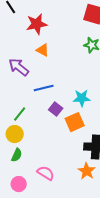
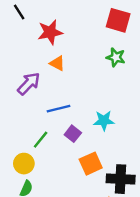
purple arrow: (19, 67) -> (29, 84), turned 95
green line: (20, 114) -> (41, 140), moved
orange square: (75, 122) -> (91, 164), moved

